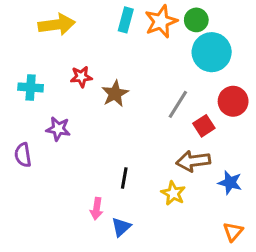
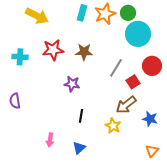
yellow arrow: (57, 25) -> (37, 16), turned 35
red star: (81, 77) -> (53, 50), size x1.5
brown star: (115, 94) -> (84, 52), moved, turned 30
purple star: (58, 129) -> (72, 84), moved
brown arrow: (193, 161) -> (126, 105), turned -30
pink arrow: (97, 209) -> (50, 140), moved

